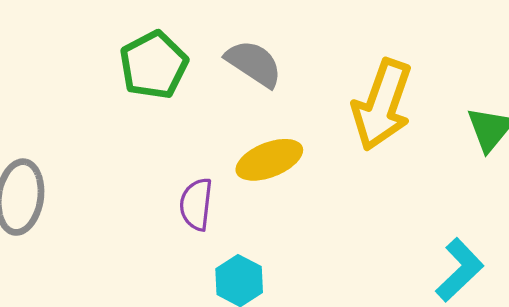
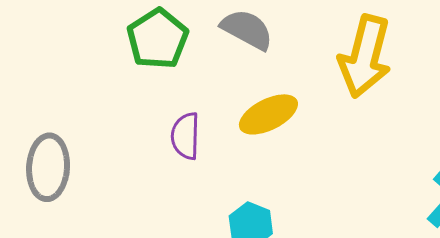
purple semicircle: (196, 204) -> (185, 136), moved

